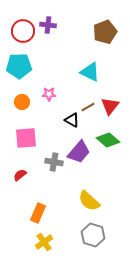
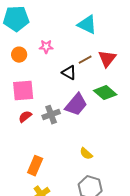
gray cross: (54, 162) -> (51, 115), turned -30
red semicircle: (20, 175) -> (25, 117), moved
yellow semicircle: (89, 201) -> (86, 154), size x0.6

